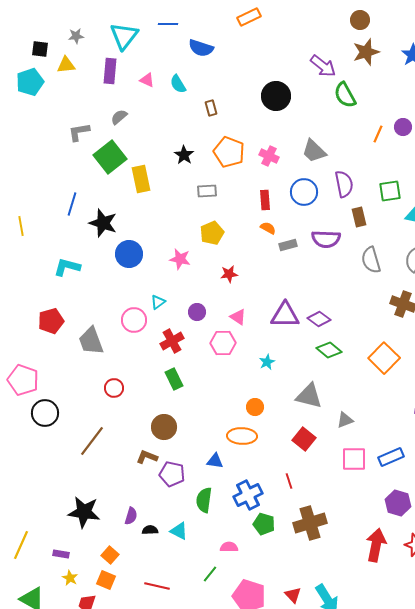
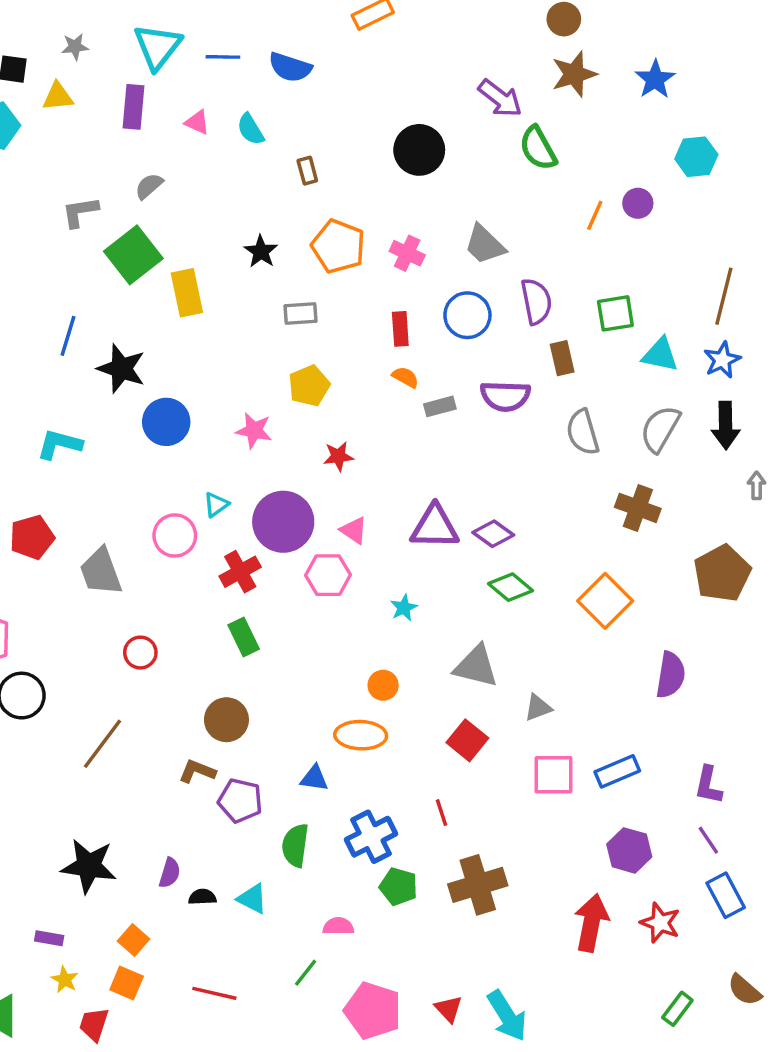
blue line: (168, 24) -> (223, 57), moved
purple circle: (197, 312) -> (283, 522), size x2.0

